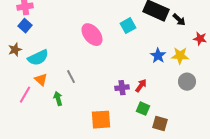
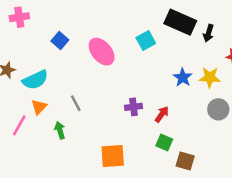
black arrow: (179, 20) -> (208, 33), turned 64
blue square: (25, 26) -> (60, 41), moved
orange triangle: (41, 80) -> (39, 107), turned 32
purple cross: (122, 88) -> (134, 107), moved

